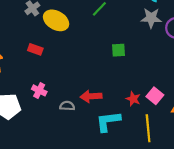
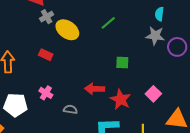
red arrow: (91, 96) -> (95, 89), moved
pink square: (155, 96) -> (153, 94), moved
red star: (133, 99) -> (121, 99), moved, size x1.5

